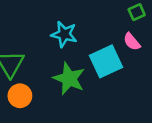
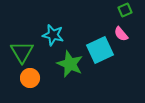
cyan star: (64, 34) -> (53, 35), moved

